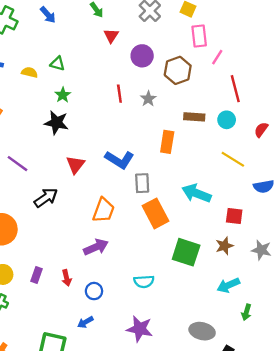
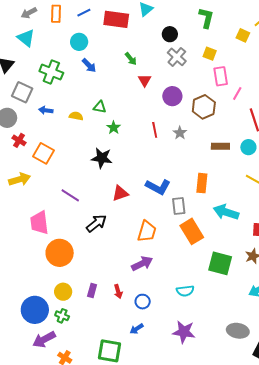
green star: (63, 95) -> (114, 128), moved
orange rectangle: (167, 142) -> (202, 183), moved
red triangle: (75, 165) -> (120, 193), turned 36

